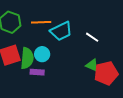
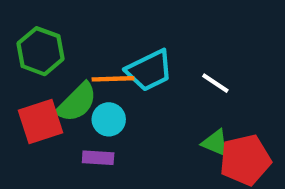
orange line: (41, 22) -> (113, 79), moved
green semicircle: (27, 58) -> (77, 102), moved, turned 40

